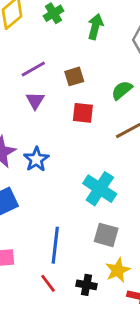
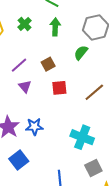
green semicircle: (122, 90) -> (81, 53), moved
blue star: (36, 159) -> (34, 127), turned -30
gray square: (106, 235) -> (93, 168), turned -30

